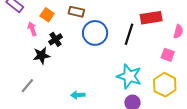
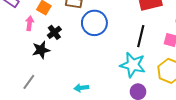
pink arrow: (32, 29) -> (30, 23), turned 32
black line: (129, 34) -> (141, 36), moved

